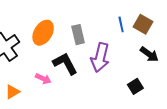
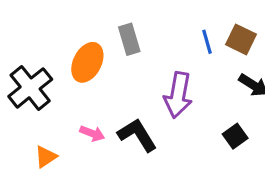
gray rectangle: (78, 35) -> (129, 39), moved
black L-shape: (65, 64) -> (137, 135), moved

